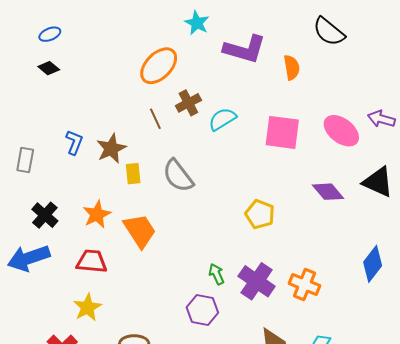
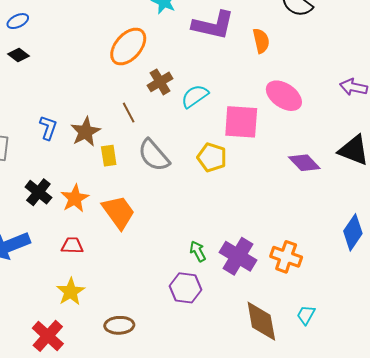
brown line: (155, 119) -> (129, 113), moved
pink ellipse: (341, 131) -> (284, 96), moved
pink square: (282, 132) -> (241, 122), moved
yellow pentagon: (260, 214) -> (212, 157), moved
black cross: (45, 215) -> (38, 192), moved
red trapezoid: (92, 261) -> (72, 246), size x0.7

